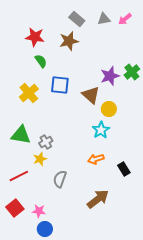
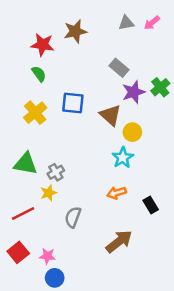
gray rectangle: (77, 19) -> (119, 68), moved
brown star: (69, 41) -> (75, 31), moved
green semicircle: (41, 61) -> (39, 74), moved

